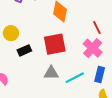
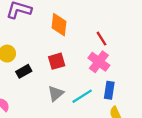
red square: (55, 44) -> (57, 61), size x0.7
gray triangle: (51, 73) -> (56, 93), turned -35

